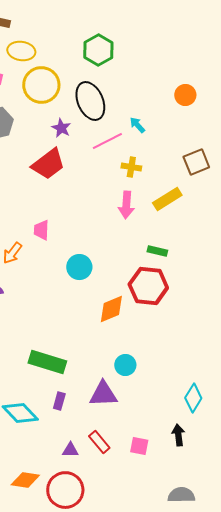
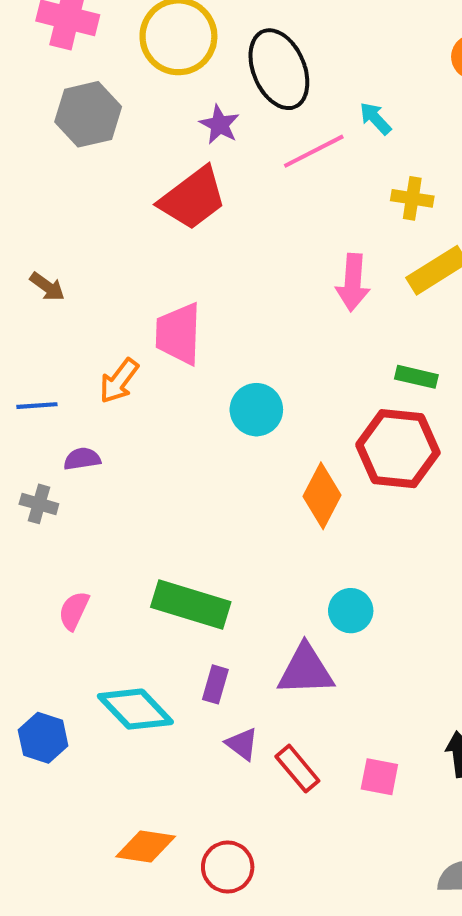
yellow cross: (131, 167) -> (412, 198), moved
pink trapezoid: (41, 230) -> (178, 334), size x1.5
orange diamond: (111, 309) -> (322, 496), turned -40
purple triangle: (70, 450) -> (242, 744), moved, turned 36
red circle: (65, 490) -> (228, 867), size x0.7

